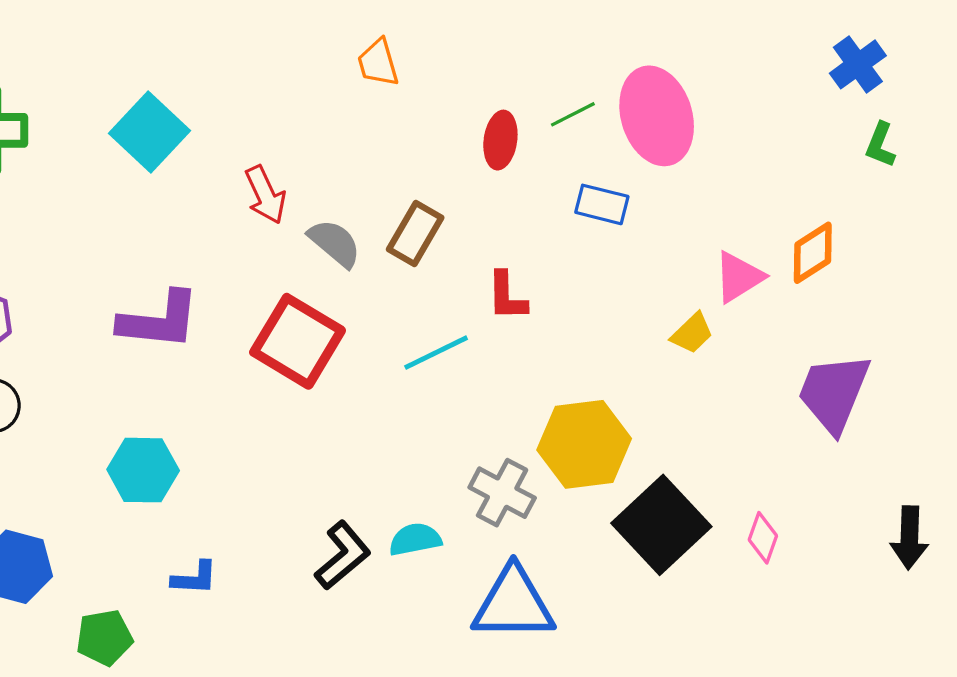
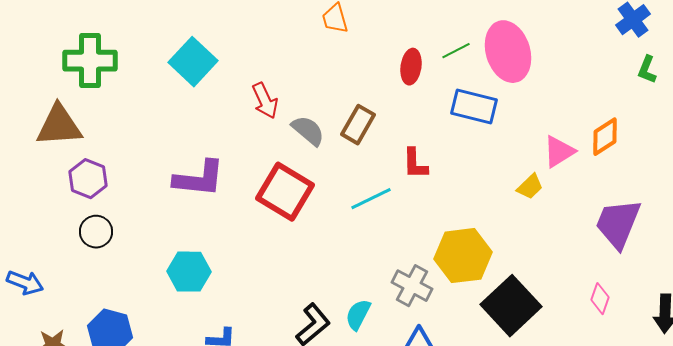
blue rectangle: (602, 204) -> (474, 107), size x1.4
pink diamond: (763, 538) -> (600, 299), moved
cyan semicircle: (415, 539) -> (358, 315), turned -52

